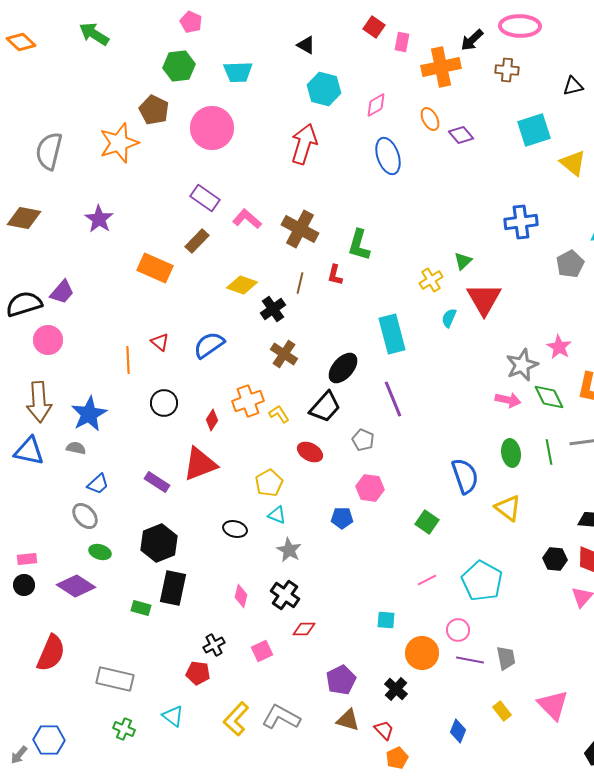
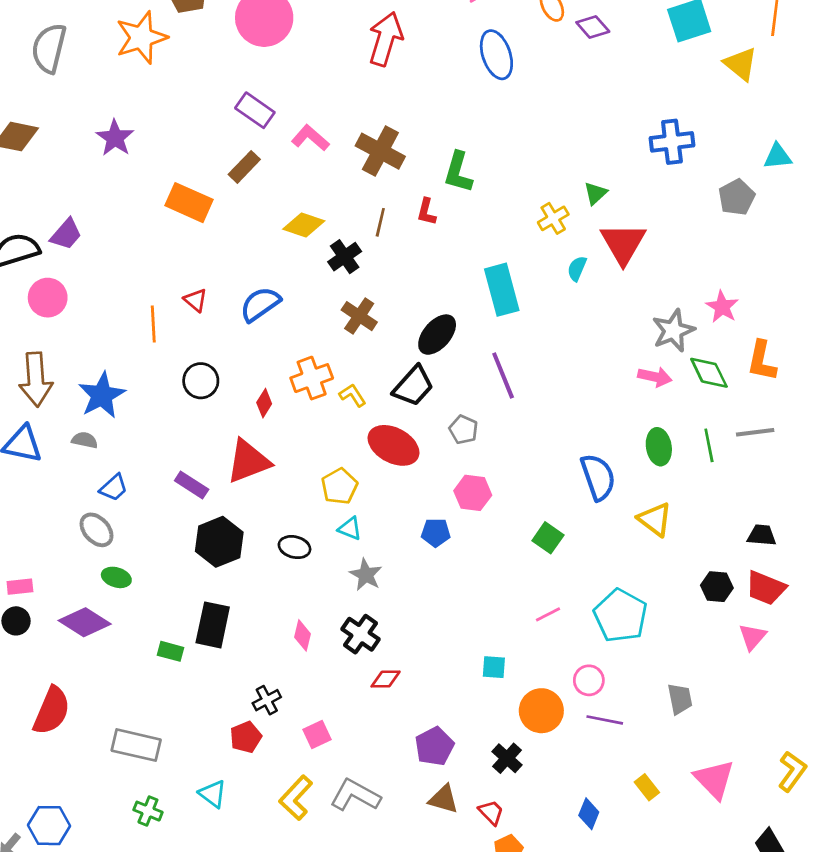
red ellipse: (310, 452) -> (393, 445), size x1.5
black hexagon: (159, 543) -> (219, 542), moved
pink square: (262, 651) -> (317, 734), moved
gray trapezoid: (506, 658) -> (680, 699), moved
red pentagon: (198, 673) -> (246, 737), turned -30

